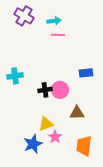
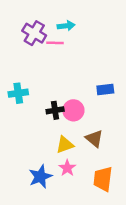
purple cross: (24, 16) -> (34, 33), moved
pink line: (58, 35) -> (55, 43), moved
brown triangle: (77, 113) -> (94, 139), turned 42
yellow triangle: (46, 124) -> (65, 145), moved

